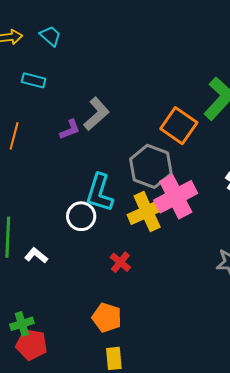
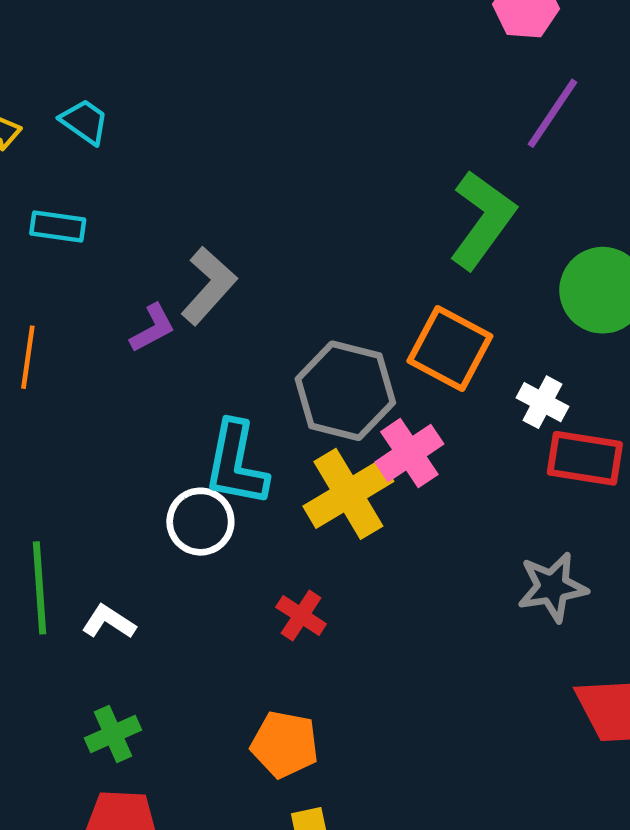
orange square: (179, 126) -> (450, 348), moved
pink cross: (176, 197) -> (409, 453), size x0.7
green cross: (22, 324) -> (113, 734), moved

